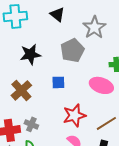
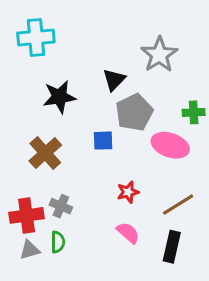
black triangle: (57, 14) -> (114, 80), moved, turned 35
gray pentagon: (72, 50) -> (134, 112), moved
red star: (74, 115) -> (128, 192), size x0.6

